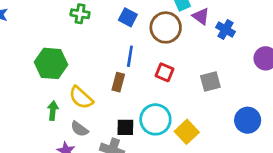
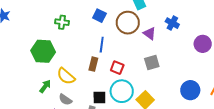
green cross: (80, 14) -> (62, 22), moved
purple triangle: (201, 16) -> (150, 34), moved
red square: (164, 72) -> (117, 68), moved
gray square: (210, 81) -> (152, 62), moved
green arrow: (53, 111) -> (45, 86), turned 32

